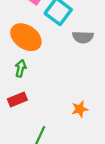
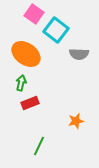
red rectangle: (17, 99) -> (30, 103), moved

